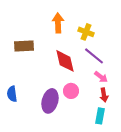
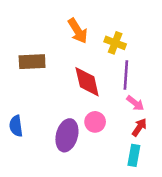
orange arrow: (58, 23) -> (78, 31), turned 150
purple line: (94, 56) -> (126, 75), turned 55
red arrow: (104, 95) -> (139, 127), turned -136

